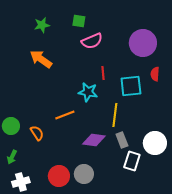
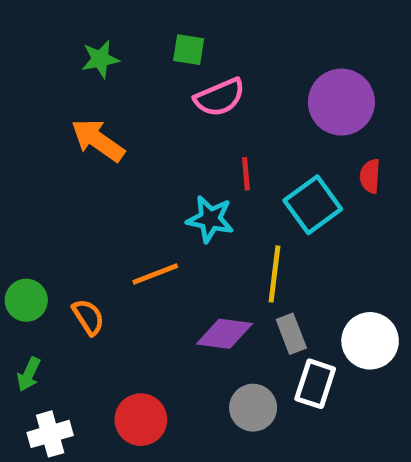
cyan square: (131, 86) -> (313, 205), turned -30
gray circle: (84, 174) -> (253, 408), moved

